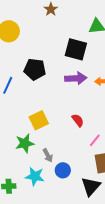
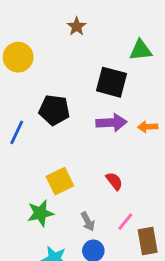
pink line: (95, 140) -> (125, 221), moved
gray arrow: (48, 155) -> (88, 221), moved

